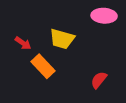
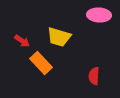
red semicircle: (99, 80) -> (94, 76), turned -36

